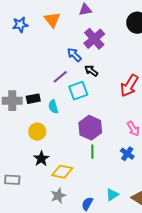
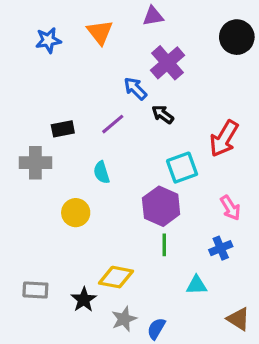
cyan square: (78, 91) -> (182, 168), moved
black rectangle: (33, 99) -> (63, 129), moved
blue cross: (127, 154) -> (221, 248), turned 32
black star: (41, 159) -> (84, 300), moved
cyan triangle: (112, 195) -> (197, 285), moved, turned 32
gray star: (58, 196) -> (124, 319), moved

